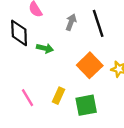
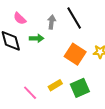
green arrow: (45, 48) -> (37, 38), moved
yellow rectangle: (59, 96) -> (55, 85), turned 48

